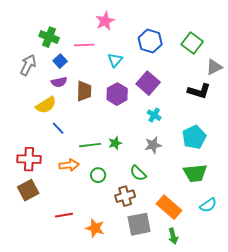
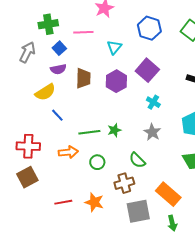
green cross: (49, 37) -> (48, 24), turned -30
gray star: (153, 145) -> (152, 132), turned -30
orange star: (95, 228) -> (94, 202), moved

